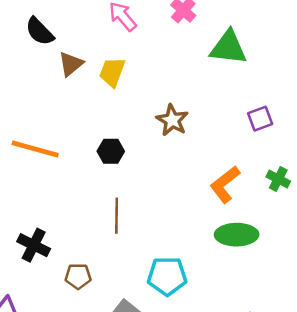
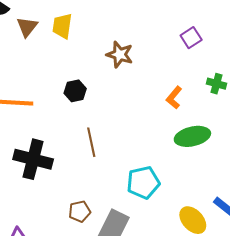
orange L-shape: (225, 184) -> (174, 98), size x0.7
black cross: (34, 245) -> (33, 159), moved, size x1.4
brown pentagon: (78, 276) -> (80, 211), moved

